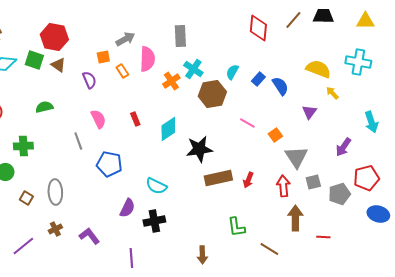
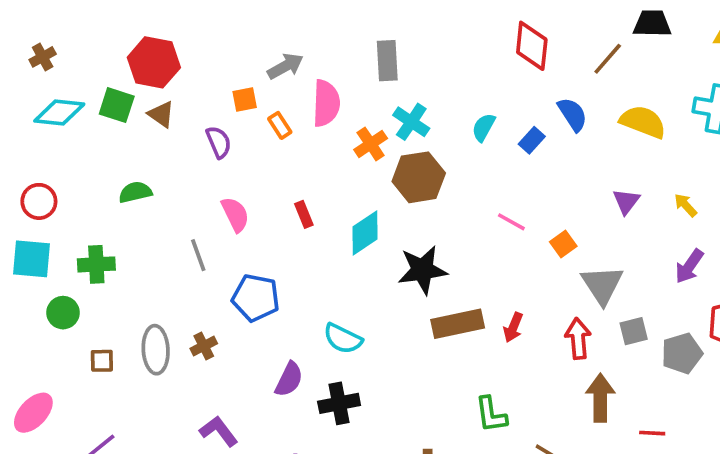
brown line: (293, 20) -> (608, 59), moved
blue semicircle: (280, 86) -> (573, 114), moved
yellow arrow: (332, 93) -> (686, 205), moved
brown hexagon: (212, 94) -> (419, 177), moved
brown square: (26, 198) -> (102, 361), turned -32
brown cross: (55, 229) -> (204, 346), moved

